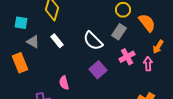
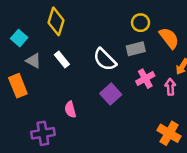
cyan square: (21, 23) -> (19, 38), turned 32
gray rectangle: (119, 32) -> (136, 49), turned 42

